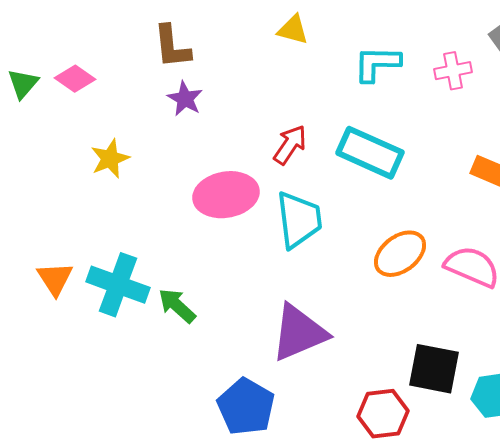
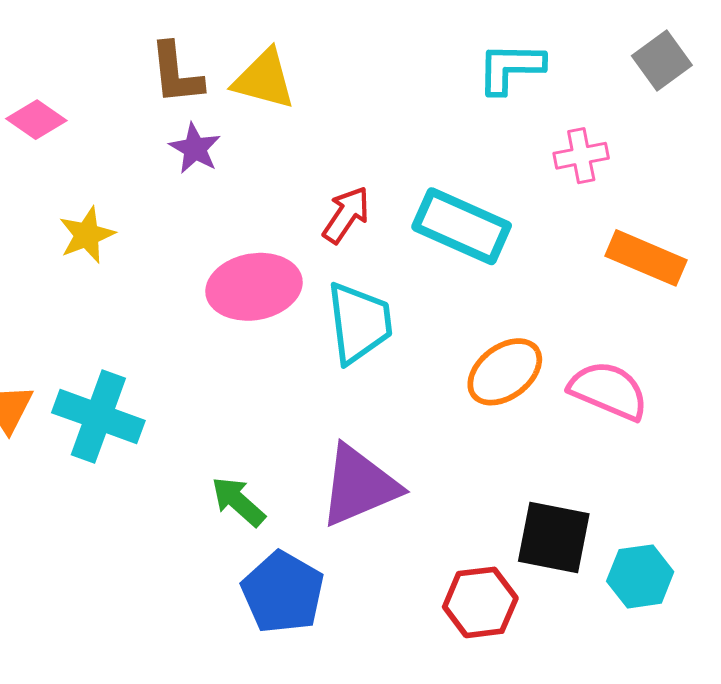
yellow triangle: (293, 30) -> (264, 79), moved, size x1.4
cyan L-shape: (377, 64) -> (511, 68), moved
pink cross: (453, 71) -> (581, 156), moved
green arrow: (177, 306) -> (238, 502), moved

